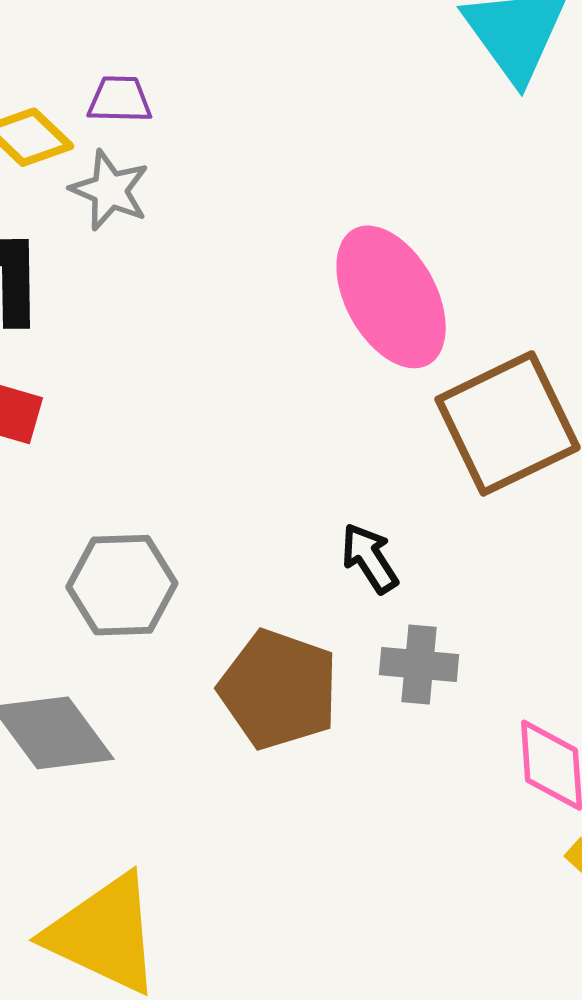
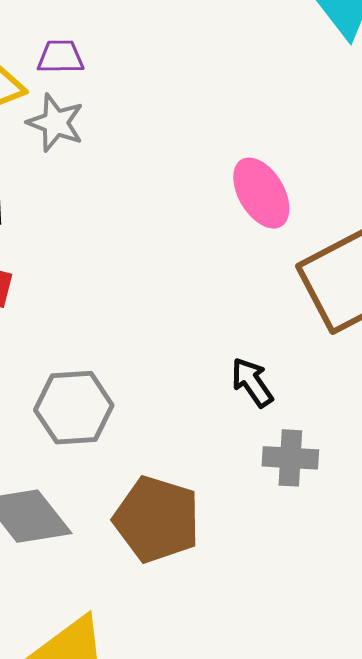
pink ellipse: (391, 297) -> (261, 193), size x0.7
brown pentagon: (279, 689) -> (157, 519), moved

